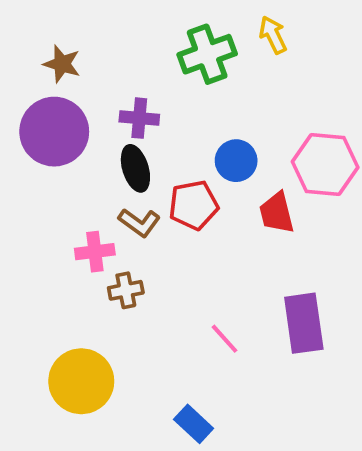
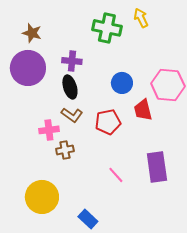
green cross: (207, 54) -> (107, 28), turned 32
red pentagon: (194, 205) -> (108, 122), moved
blue rectangle: (194, 424) -> (88, 219), moved

